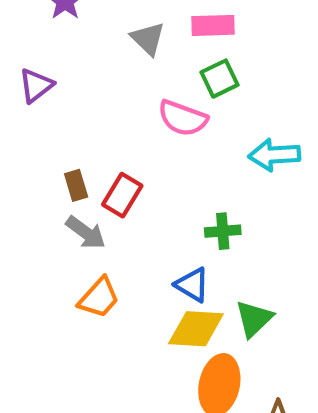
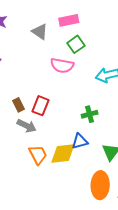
blue triangle: (192, 285) -> (80, 141), turned -36
orange trapezoid: (99, 298) -> (38, 155), turned -60
yellow diamond: (196, 329) -> (63, 153), moved

